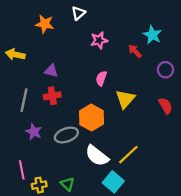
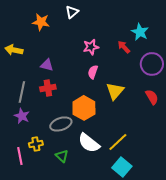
pink star: (99, 40) -> (91, 47), moved
purple circle: (165, 70) -> (152, 64), size x1.5
purple star: (34, 132) -> (22, 116), moved
cyan square: (113, 182) -> (122, 167), moved
green triangle: (68, 184) -> (62, 156), moved
yellow cross: (39, 185) -> (36, 144), moved

